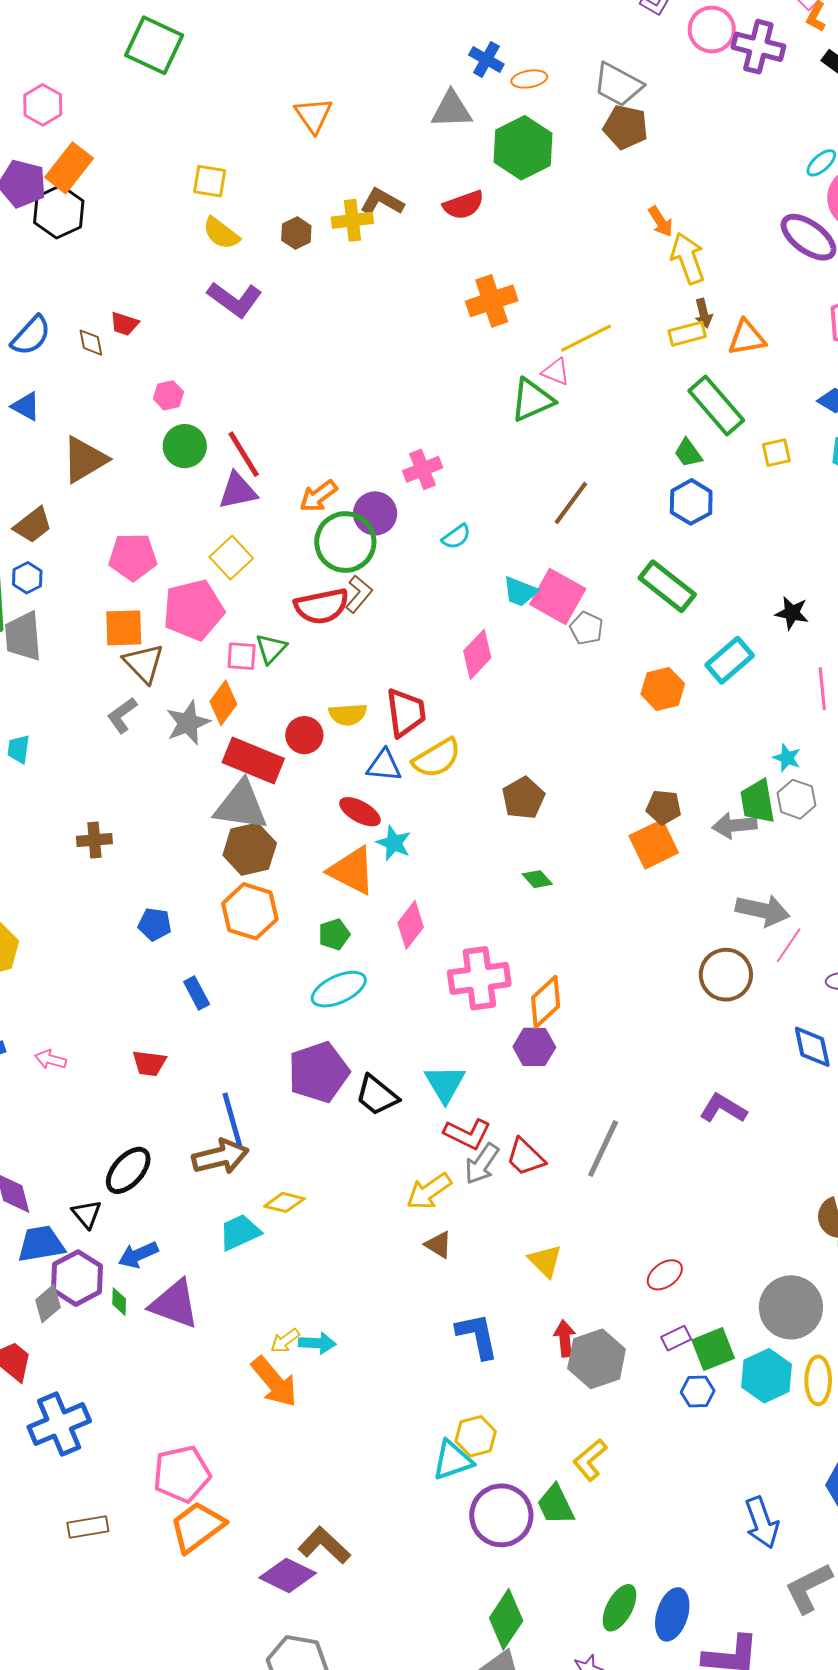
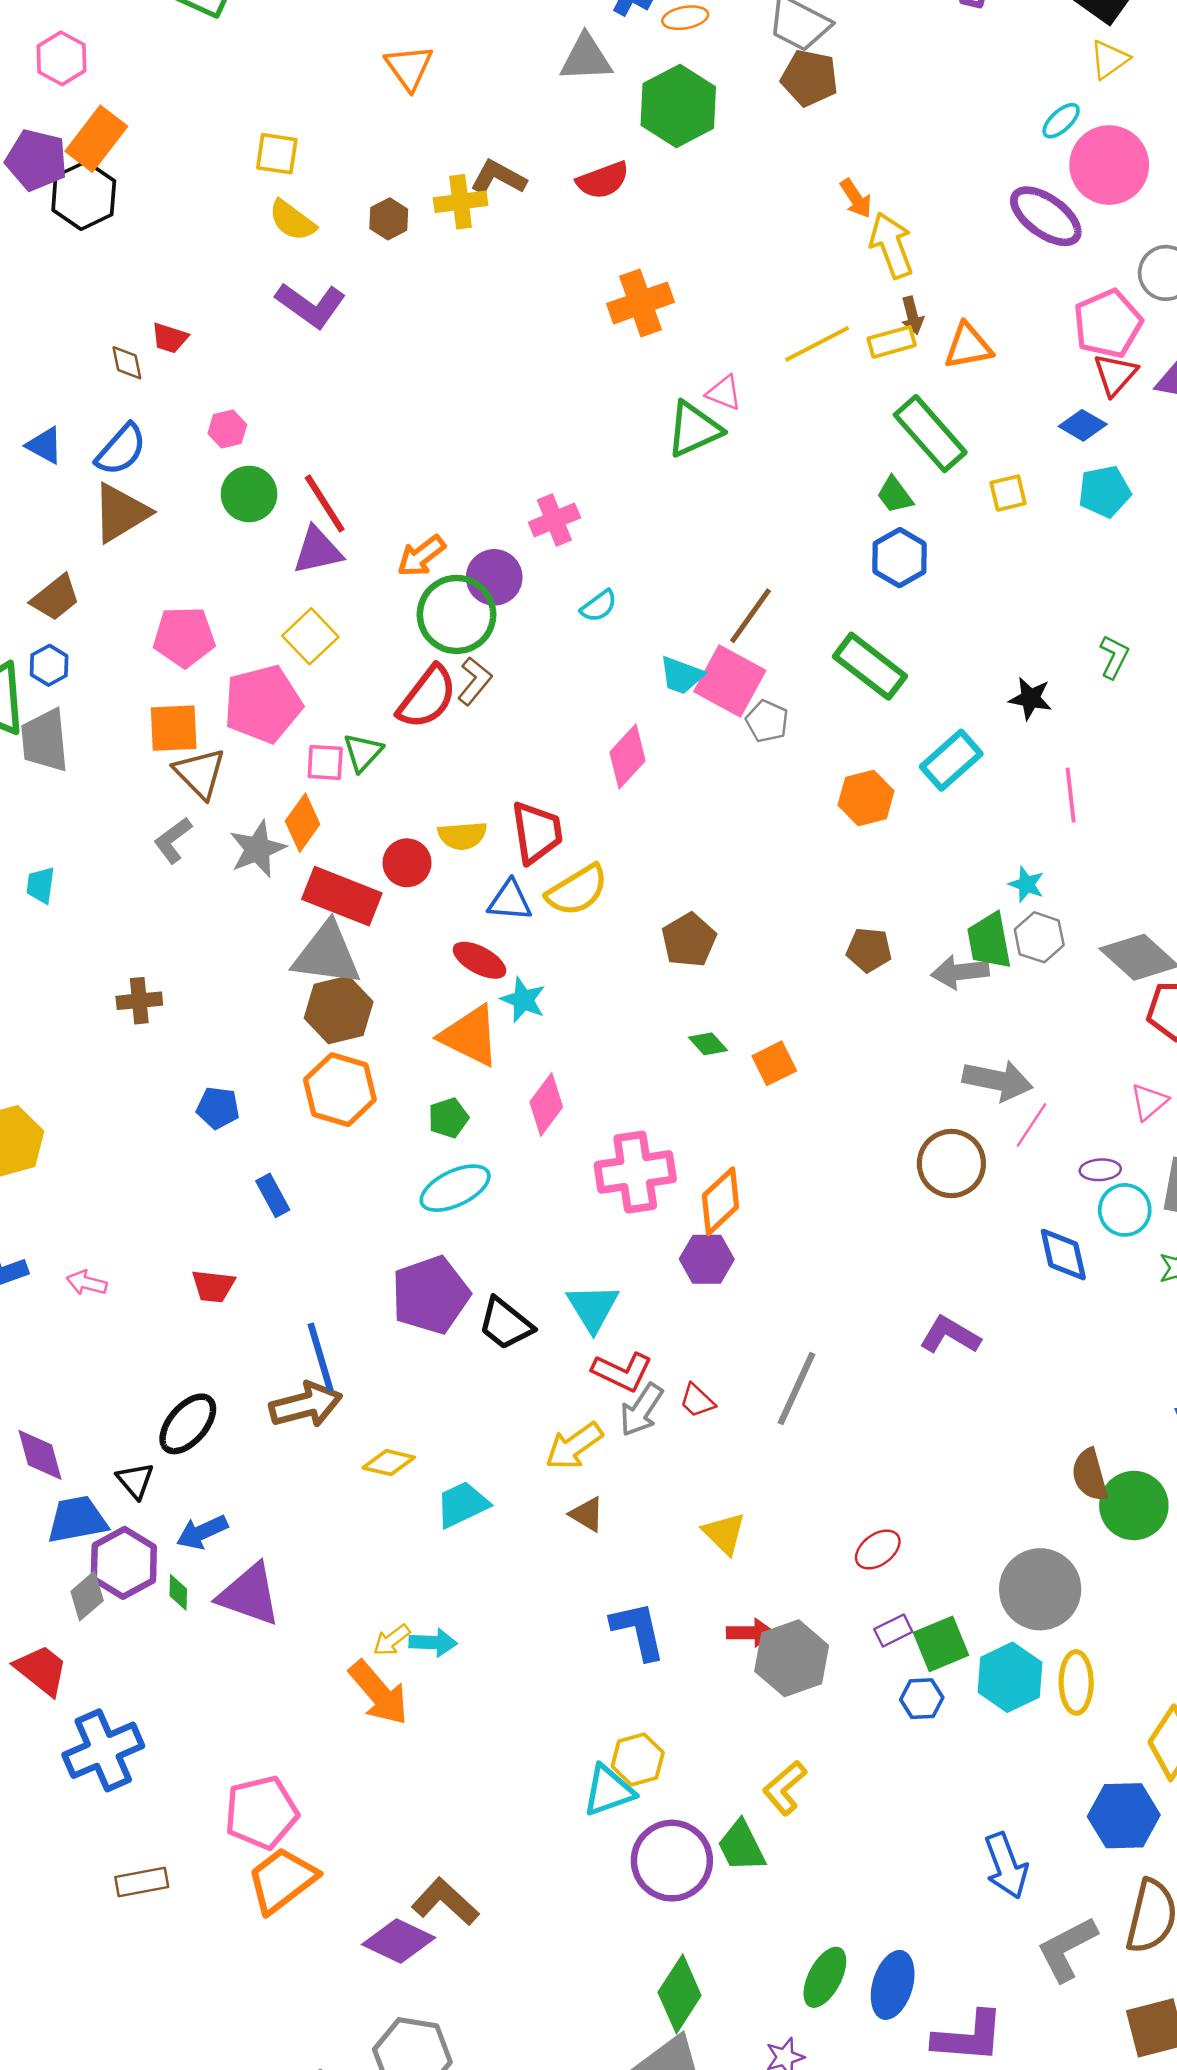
blue semicircle: (31, 336) -> (121, 450), moved
yellow line: (586, 338) -> (817, 344), moved
brown line: (571, 503) -> (750, 616), moved
red semicircle: (322, 606) -> (427, 697), turned -40
orange square: (654, 844) -> (774, 1063), moved, size x0.7
red trapezoid: (525, 1157) -> (697, 1401), size x0.7
cyan trapezoid: (240, 1232) -> (462, 1504), moved
red arrow: (565, 1338) -> (750, 1633), turned 96

